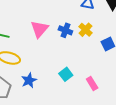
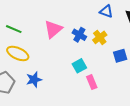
cyan square: (66, 74) -> (79, 66), moved
pink rectangle: (92, 84) -> (92, 82), moved

